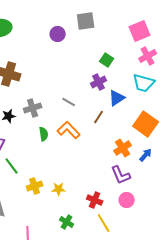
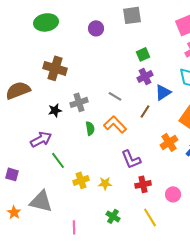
purple circle: (58, 34) -> (96, 28), moved
green square: (107, 60) -> (143, 54), moved, turned 32
purple L-shape: (121, 175) -> (131, 159), moved
red cross: (95, 200) -> (143, 184), moved, turned -35

